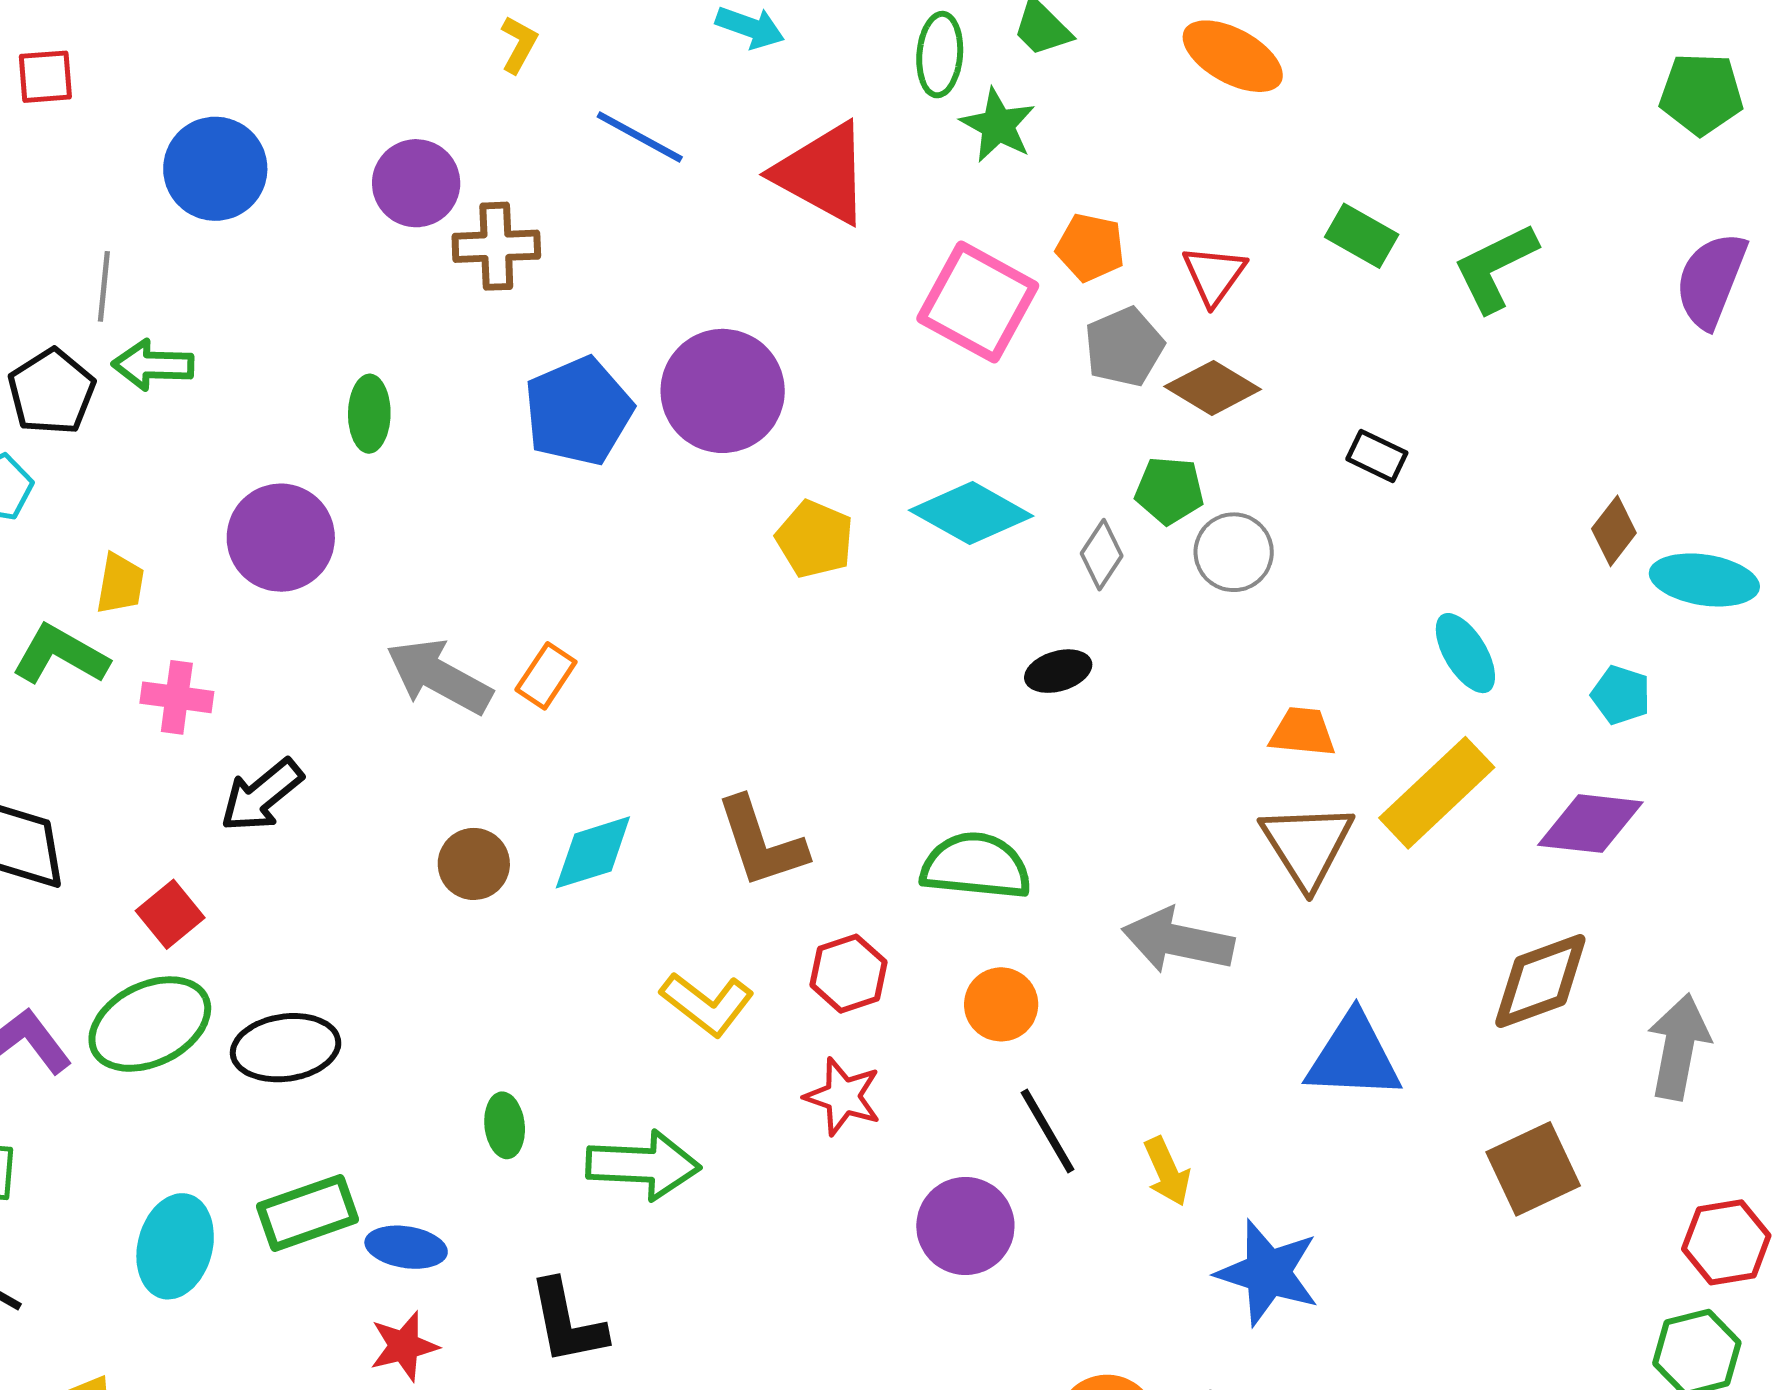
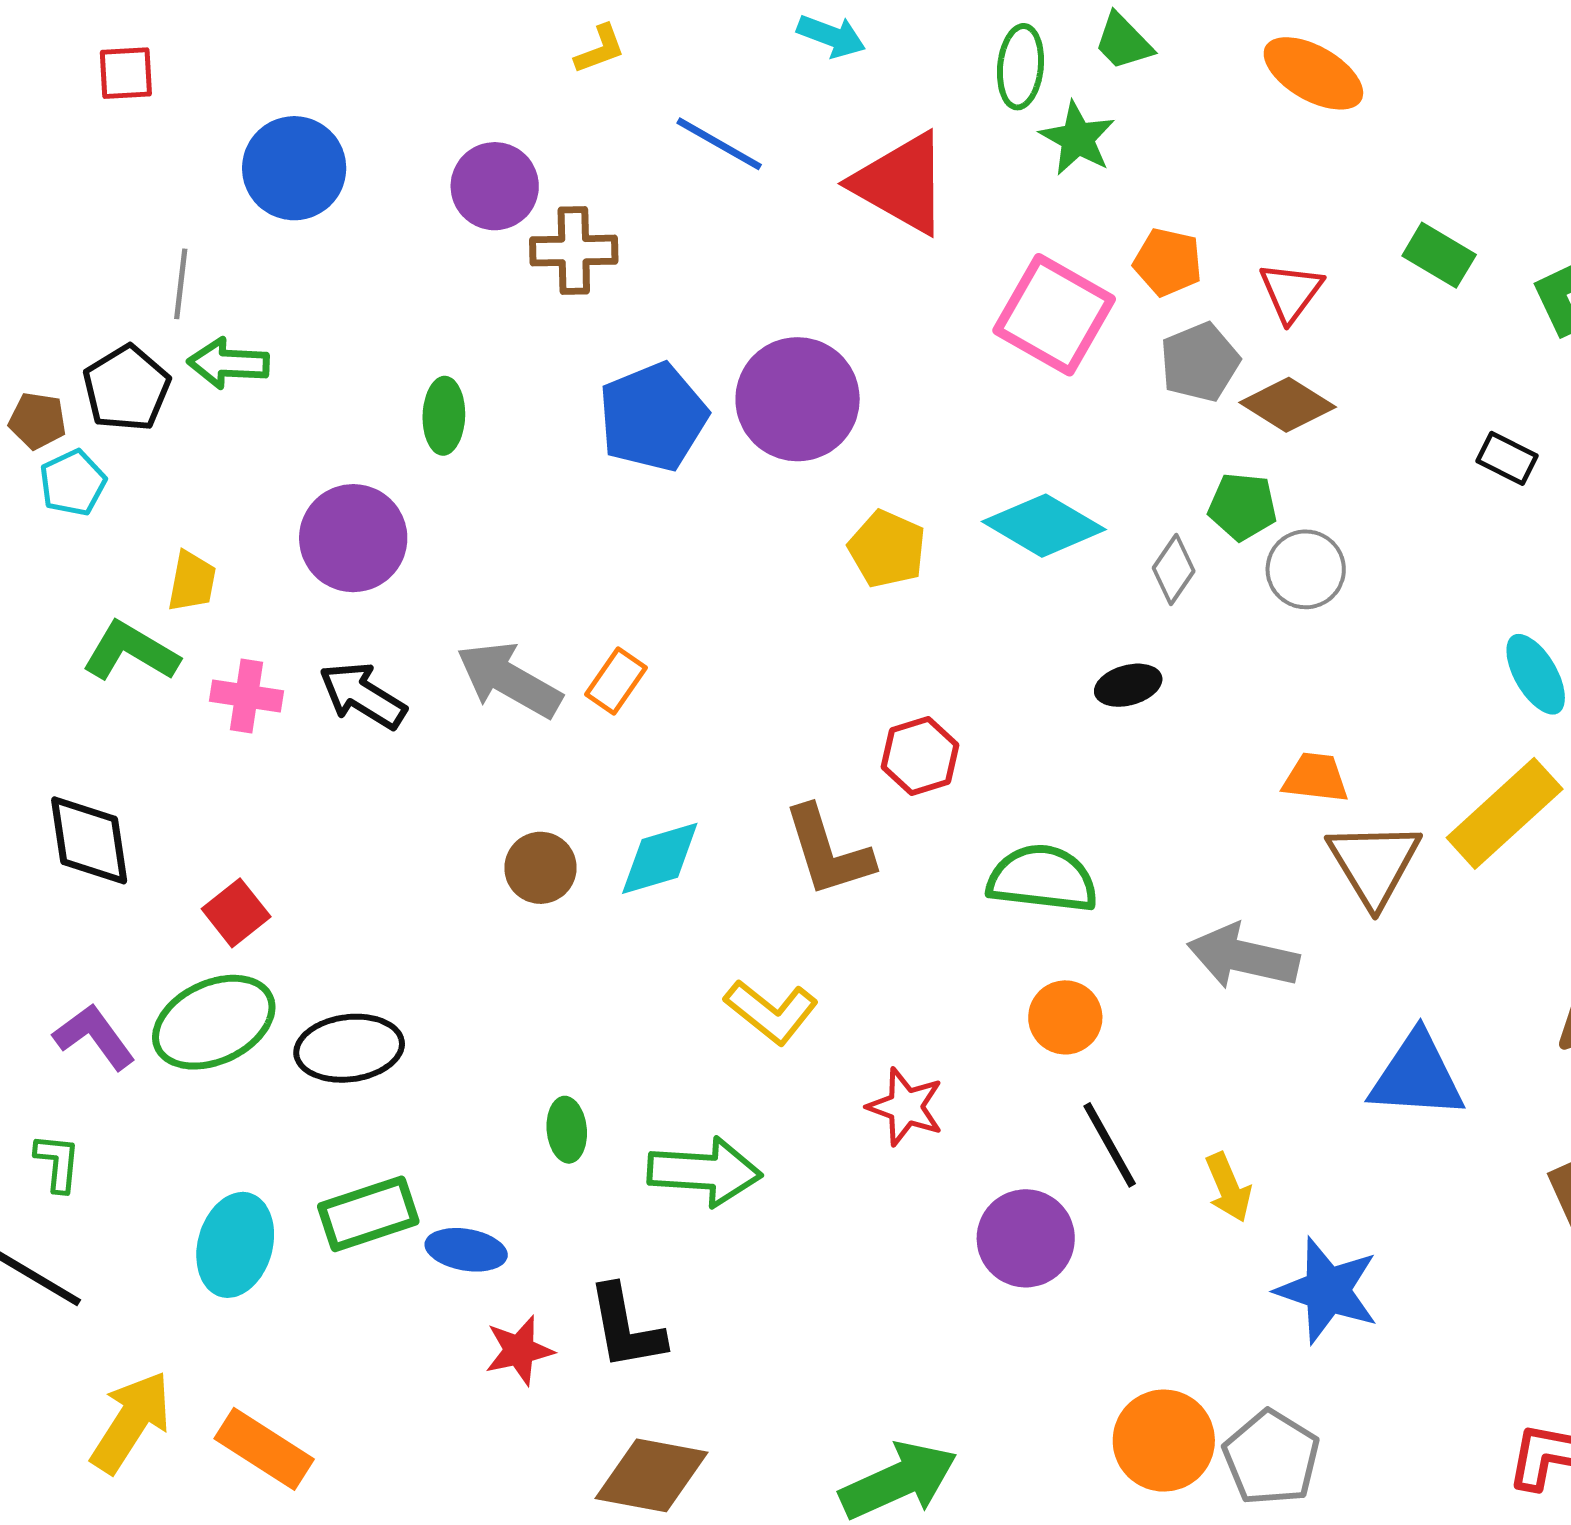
yellow L-shape: (519, 44) -> (600, 49), turned 40
black rectangle: (1377, 456) -> (1507, 458), moved
orange trapezoid: (1302, 732) -> (1316, 778), moved
black arrow: (262, 795) -> (363, 695), moved, turned 70
red hexagon: (848, 974) -> (920, 756), moved
red star: (404, 1346) -> (519, 1350), moved

